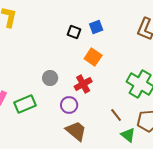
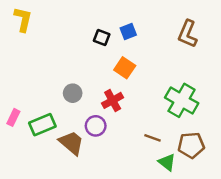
brown line: (116, 115) -> (152, 138), turned -32
brown trapezoid: (76, 131) -> (71, 143), moved

